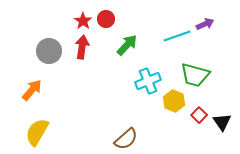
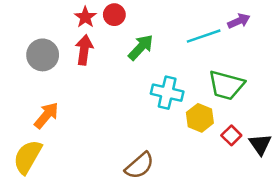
cyan cross: (148, 81) -> (167, 93), turned 35
orange arrow: (32, 90) -> (46, 115), moved

